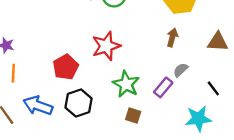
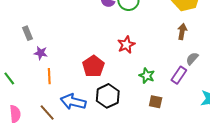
red star: (106, 46) -> (126, 45), size x0.7
green star: (126, 84) -> (147, 76), size x0.7

